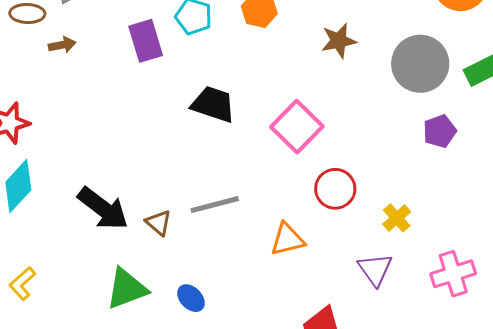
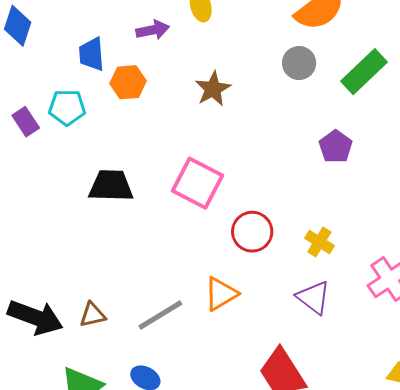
purple rectangle: (146, 41) -> (26, 122), moved, size x0.7
gray circle: (420, 64) -> (299, 63), moved, size x0.6
gray line: (215, 205) -> (160, 315), moved
brown triangle: (159, 223) -> (93, 315), turned -36

